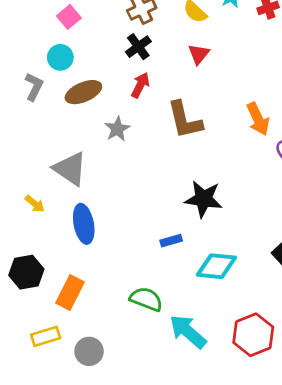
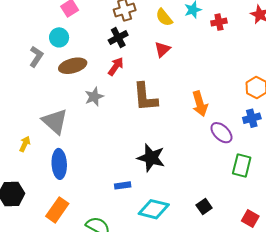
yellow arrow: (35, 204) -> (25, 144), turned -112
orange rectangle: (70, 292) -> (57, 210), moved

